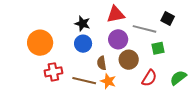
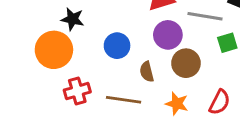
black star: (82, 24) -> (73, 19), moved
red semicircle: (149, 78) -> (220, 102), moved
orange star: (108, 81) -> (177, 104), moved

